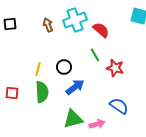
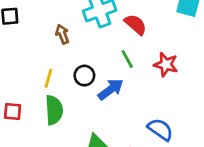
brown arrow: (48, 25) -> (62, 34), moved
red star: (115, 68) -> (166, 65), moved
blue arrow: (75, 87) -> (111, 89), moved

